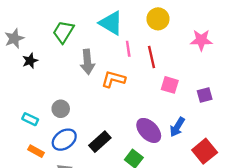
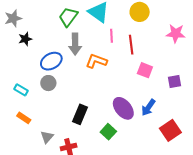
green trapezoid: (63, 32) -> (68, 17), moved
blue ellipse: (64, 140) -> (51, 61), moved
black rectangle: (100, 142) -> (80, 114), turned -30

